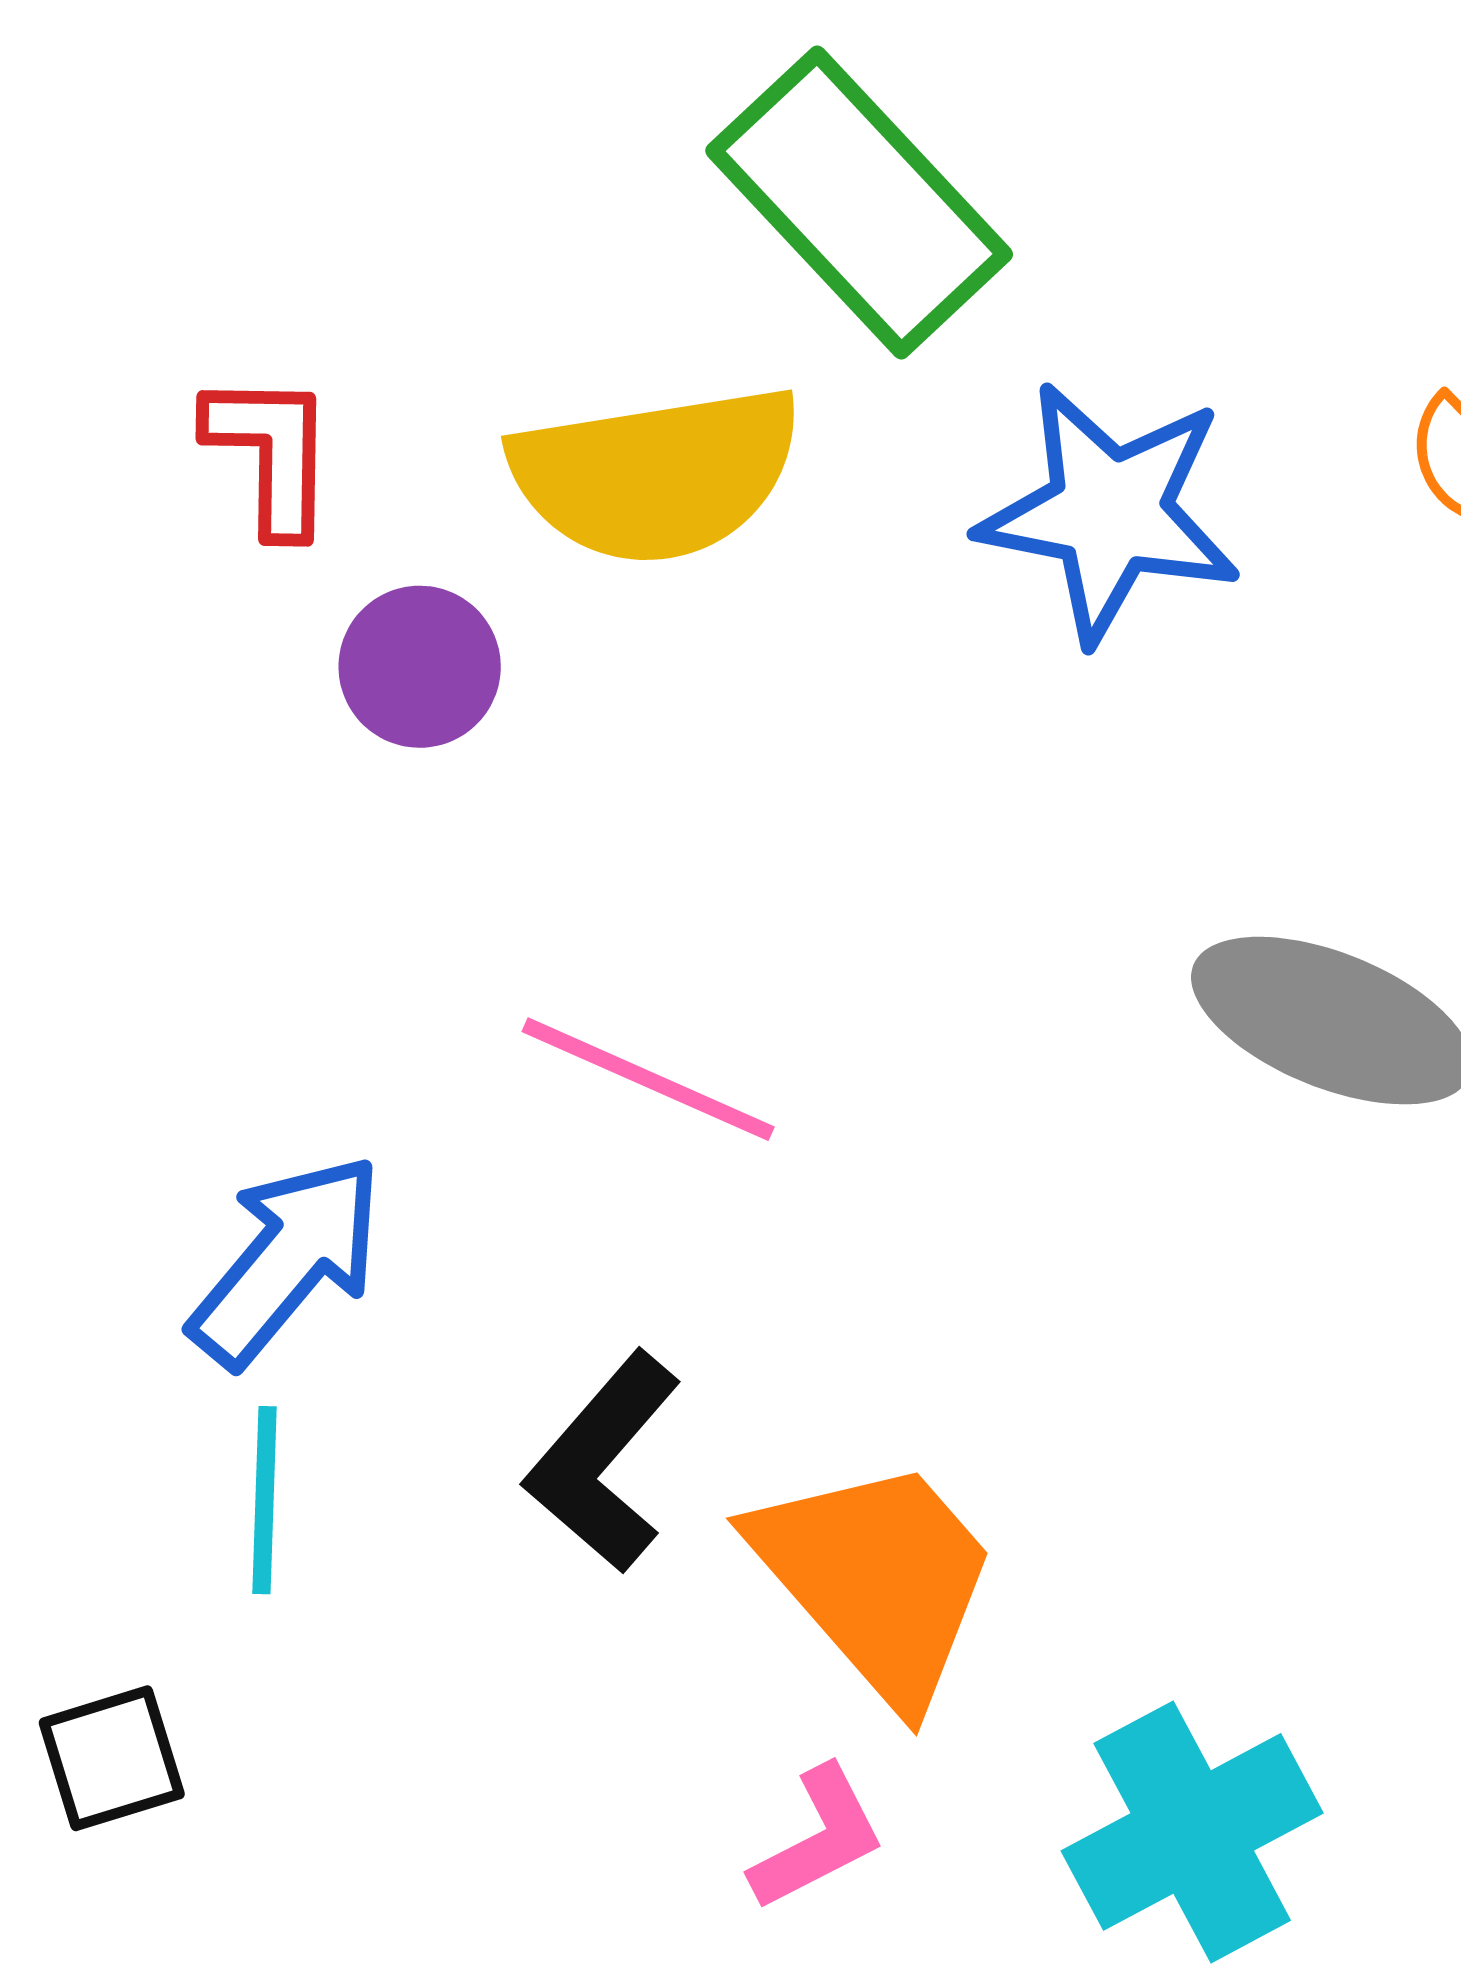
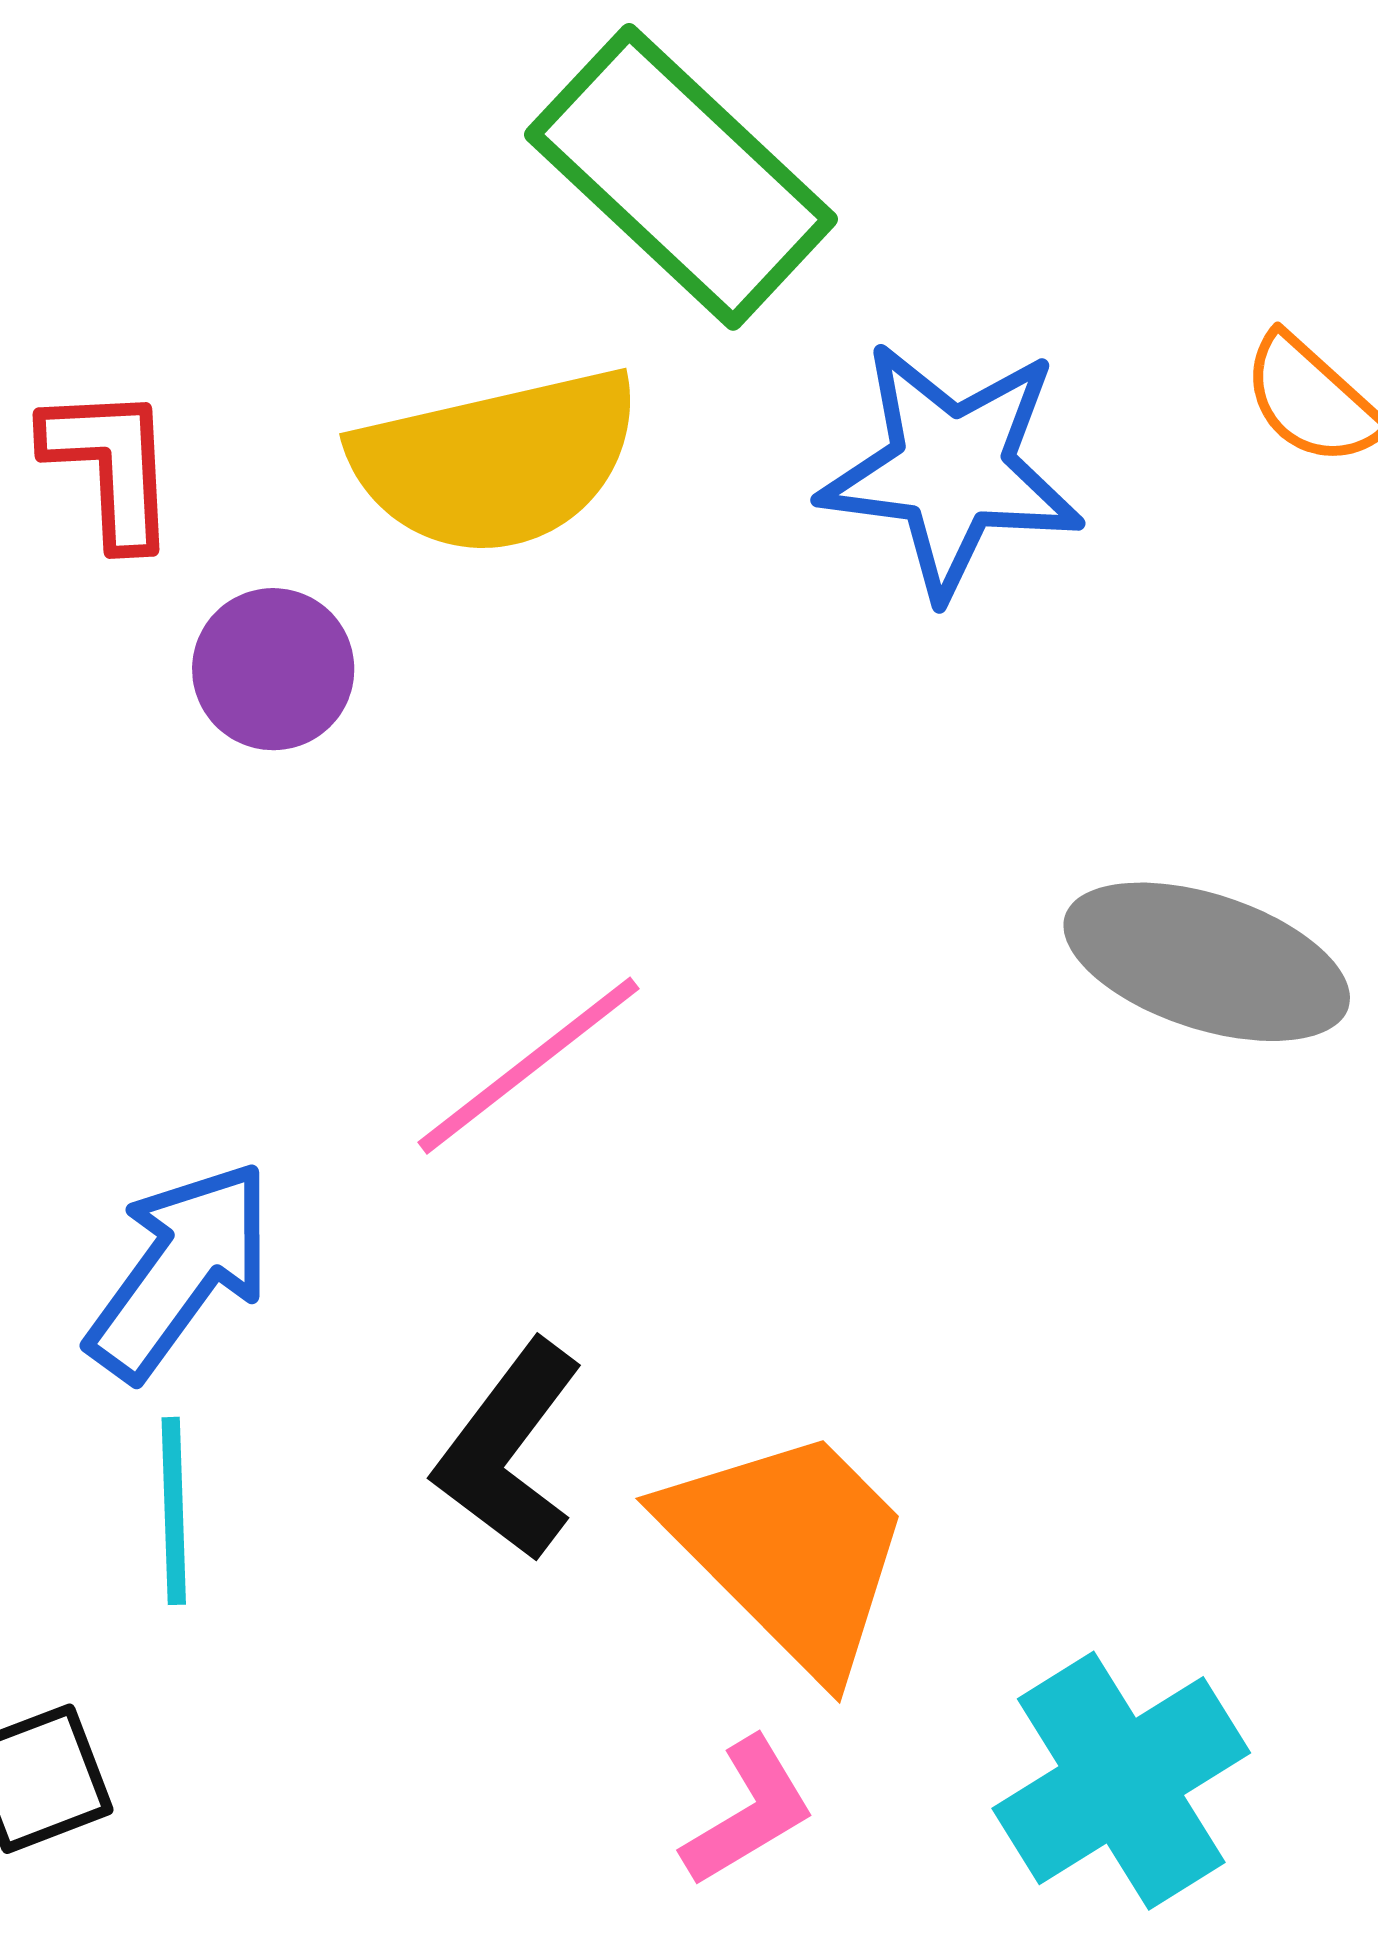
pink line: (648, 1079) -> (529, 1066), turned -58

